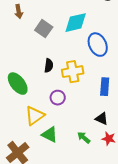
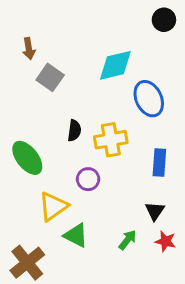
gray square: (44, 29) -> (50, 77), moved
black triangle: (102, 119) -> (155, 211), turned 40
green arrow: (84, 138) -> (128, 240), turned 88

